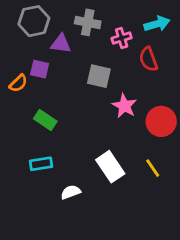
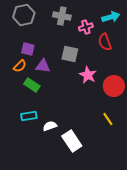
purple triangle: (61, 44) -> (43, 66), moved
orange semicircle: (18, 83) -> (20, 66), moved
white rectangle: (110, 167) -> (72, 141), moved
white semicircle: (71, 192) -> (50, 126), moved

